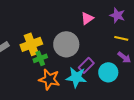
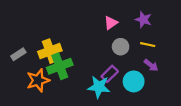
gray circle: (66, 44) -> (121, 47), moved, size x0.6
green cross: (40, 58) -> (60, 66), size x1.6
orange star: (49, 79) -> (38, 80), moved, turned -30

